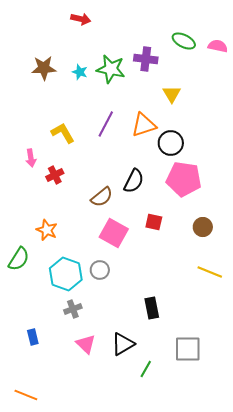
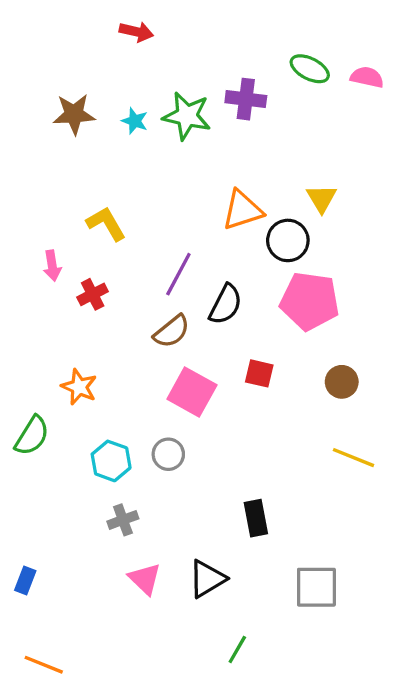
yellow triangle: (172, 94) -> (322, 198), moved
purple line: (106, 124) -> (178, 274), moved
cyan hexagon: (66, 274) -> (111, 461), size x0.7
blue rectangle: (33, 337) -> (25, 580), moved, turned 35
green line: (146, 369) -> (237, 650), moved

